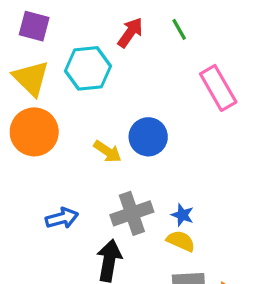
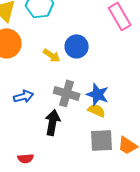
gray cross: (132, 213) -> (67, 93), turned 35
blue star: (182, 215) -> (98, 94), size x1.6

